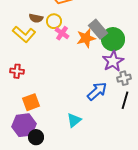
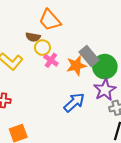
brown semicircle: (36, 18) -> (33, 37), moved
blue arrow: (97, 91) -> (74, 103), moved

